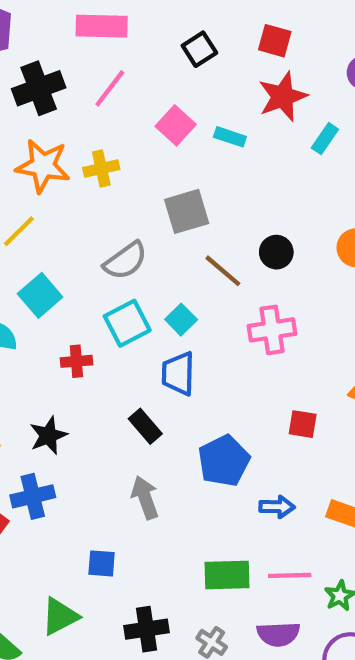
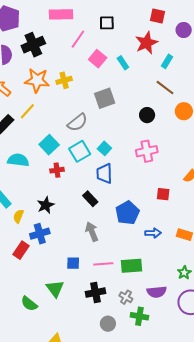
red square: (275, 41) -> (157, 16), moved
black square: (199, 49) -> (107, 23), turned 35
pink line: (110, 88) -> (78, 39), moved
cyan rectangle: (230, 137) -> (123, 63), turned 40
brown line: (223, 271) -> (165, 88), moved
cyan square: (40, 295) -> (49, 145), moved
pink line: (290, 575) -> (103, 264), moved
green triangle: (60, 616) -> (55, 289), turned -36

